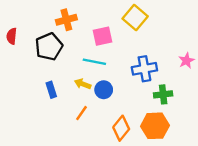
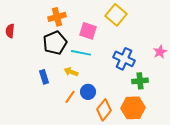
pink square: (102, 36) -> (88, 31), turned 30
black pentagon: (49, 47) -> (55, 43), moved
blue cross: (144, 69) -> (124, 59), turned 35
blue circle: (104, 90) -> (88, 92), moved

